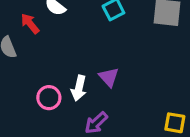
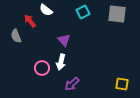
purple triangle: (109, 77) -> (64, 40), moved

